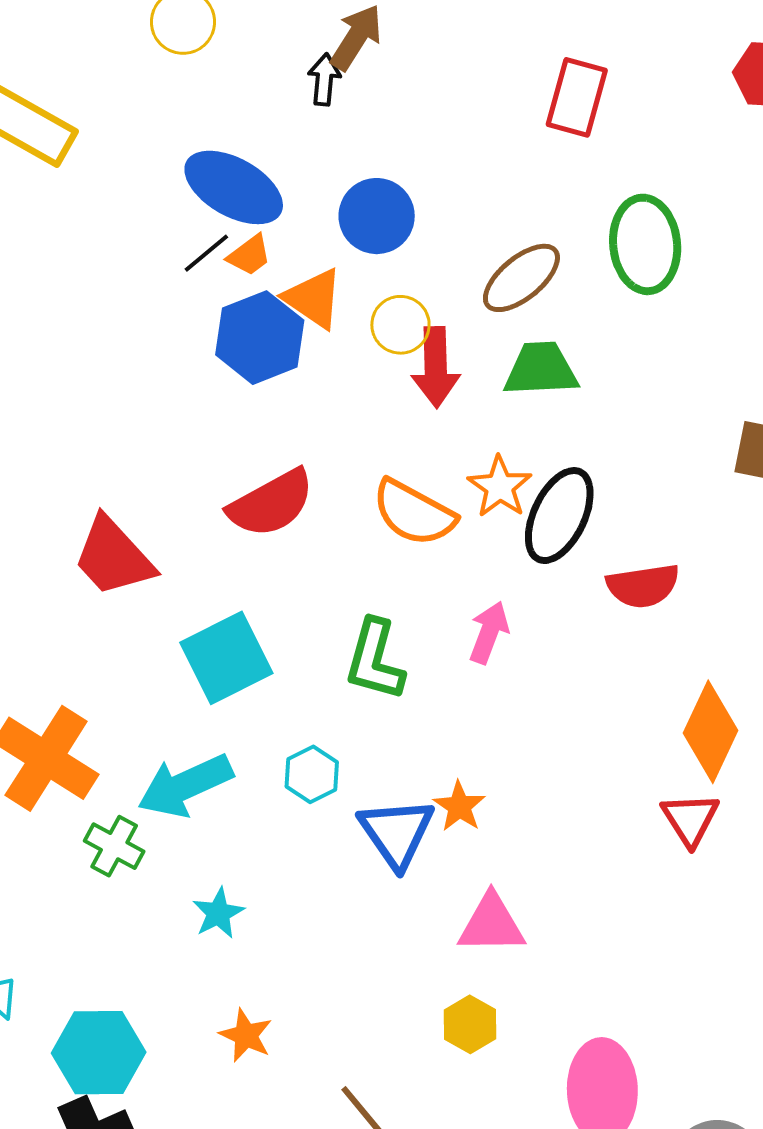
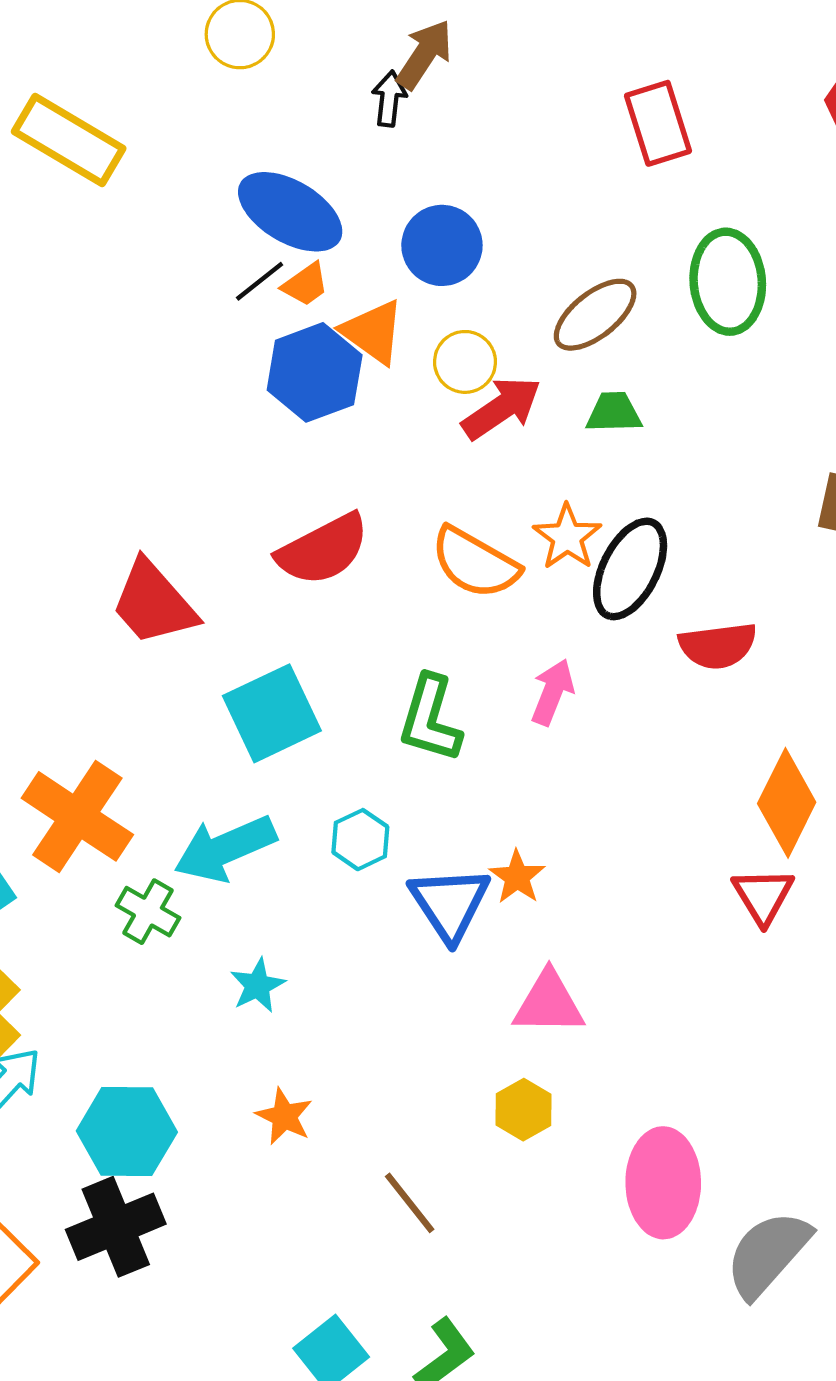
red rectangle: (577, 97) -> (658, 123), turned -34
red arrow: (436, 367) -> (502, 408), turned -124
green trapezoid: (541, 369) -> (614, 412), size x0.7

